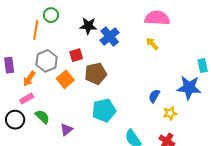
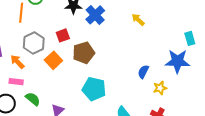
orange arrow: (29, 79) -> (17, 62), turned 105
pink rectangle: (27, 98) -> (16, 82), turned 40
cyan pentagon: (104, 110) -> (94, 89), turned 30

